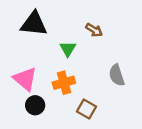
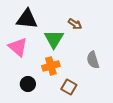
green triangle: (68, 49) -> (54, 39), size x1.5
pink triangle: (25, 79) -> (18, 47), moved

